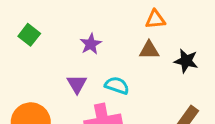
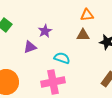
purple triangle: (77, 84) -> (30, 47), moved, turned 40

